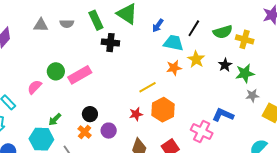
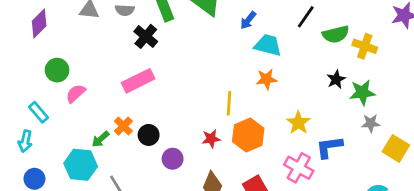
black line: (194, 28) -> (306, 17), moved
black cross: (110, 43) -> (146, 36), moved, turned 30
yellow star: (196, 59) -> (298, 123), moved
green circle: (56, 71) -> (57, 70), moved
yellow line: (148, 87) -> (229, 103), turned -60
blue L-shape: (223, 115) -> (329, 147), turned -35
orange cross: (85, 132) -> (123, 126), moved

